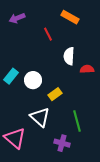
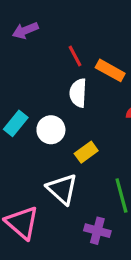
orange rectangle: (70, 17) -> (110, 70), moved
white semicircle: (69, 56) -> (78, 93), moved

